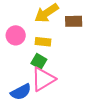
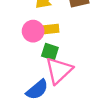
pink circle: (16, 35) -> (33, 31), moved

